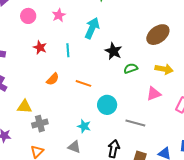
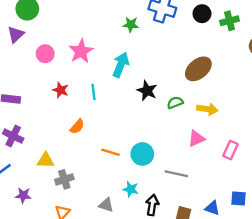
pink star: (59, 15) -> (81, 51), size x1.5
green semicircle: (131, 68) -> (175, 103), moved
orange line: (83, 83) -> (111, 152), moved
cyan star: (84, 126) -> (131, 189), moved

